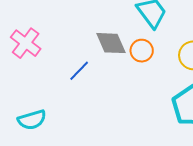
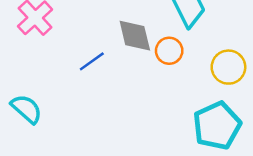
cyan semicircle: (32, 120) -> (26, 109), turned -132

